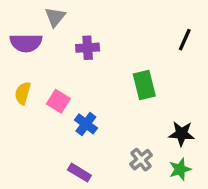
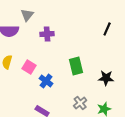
green rectangle: (144, 85) -> (76, 66), moved
black star: (182, 134) -> (106, 78), moved

